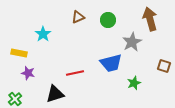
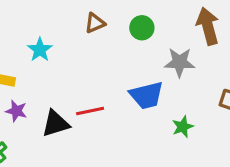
gray star: (132, 42) -> (180, 62), turned 30
black triangle: (55, 94) -> (56, 124), moved

